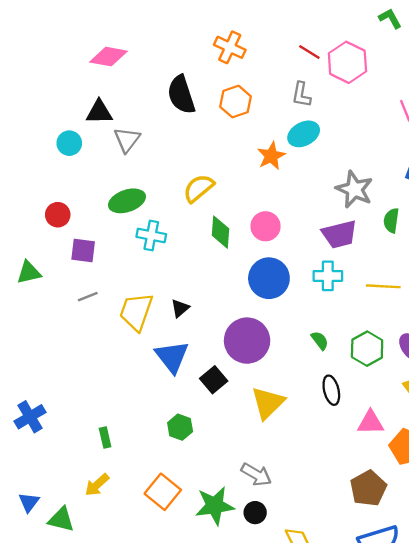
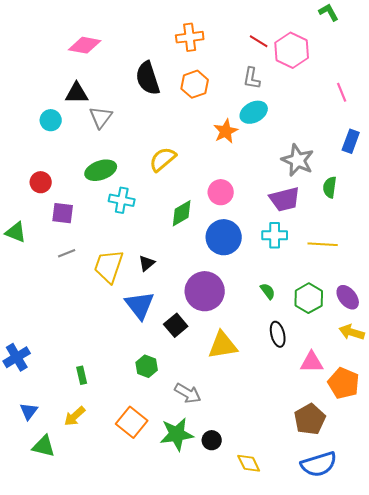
orange cross: (230, 47) -> (190, 37), turned -32
green diamond: (220, 232) -> (182, 213), moved, turned 56
green triangle: (29, 272) -> (16, 232), turned 35
yellow triangle: (268, 403) -> (223, 345), turned 36
gray arrow: (256, 474) -> (188, 393), moved
blue triangle: (29, 502) -> (29, 411), moved

